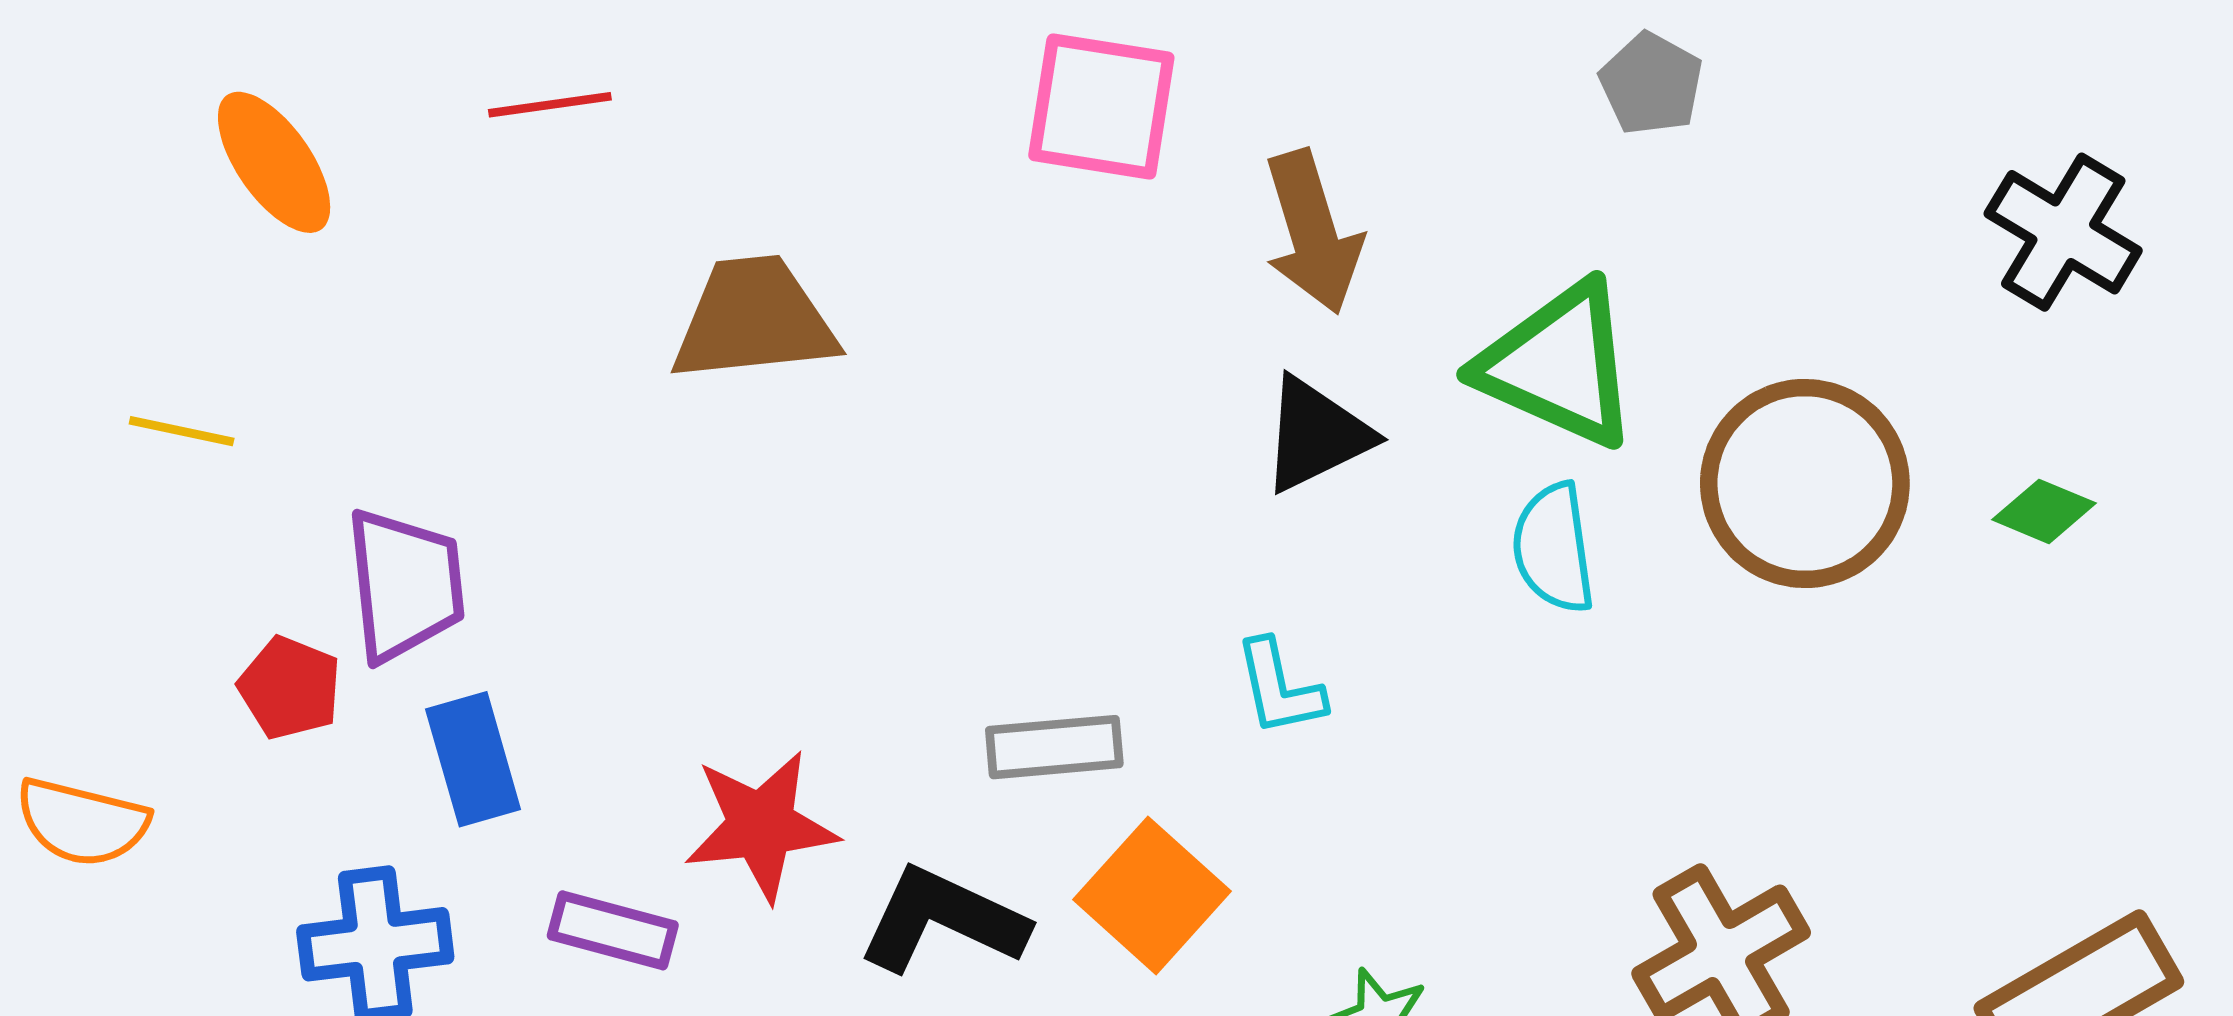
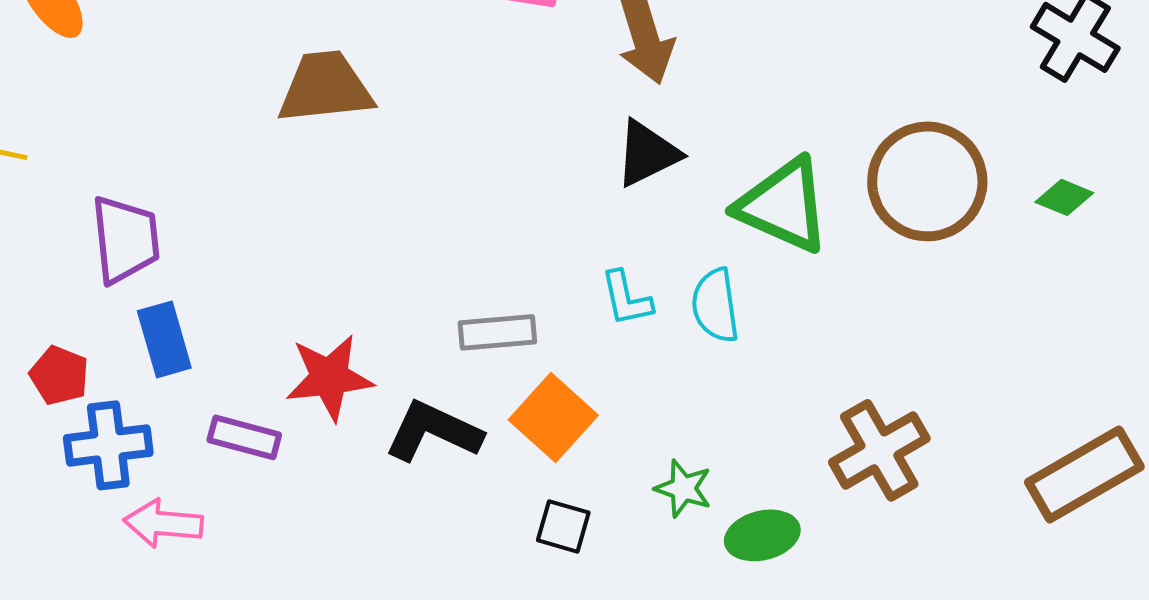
green triangle: (1559, 365) -> (783, 205), moved
cyan semicircle: (1554, 548) -> (715, 305), moved
red pentagon: (290, 688) -> (59, 375), moved

